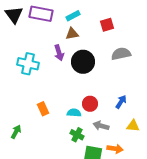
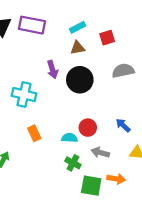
cyan rectangle: (73, 16) -> (78, 27), moved
brown triangle: (72, 34) -> (78, 48), moved
cyan cross: (28, 64) -> (24, 95), moved
blue arrow: (121, 102) -> (123, 125), turned -80

